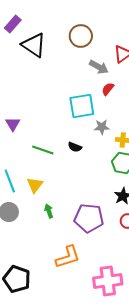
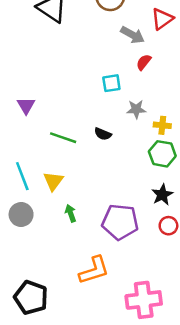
cyan square: (82, 106) -> (111, 83), size x0.6

